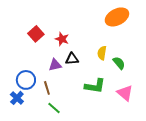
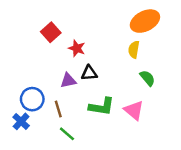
red square: (36, 34) -> (51, 32), moved
yellow semicircle: (102, 53) -> (134, 50), moved
green L-shape: (95, 86) -> (102, 107), moved
pink triangle: (125, 93) -> (134, 110), moved

